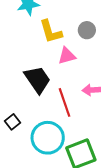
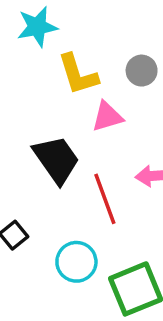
cyan circle: (48, 138) -> (76, 262), size x0.7

